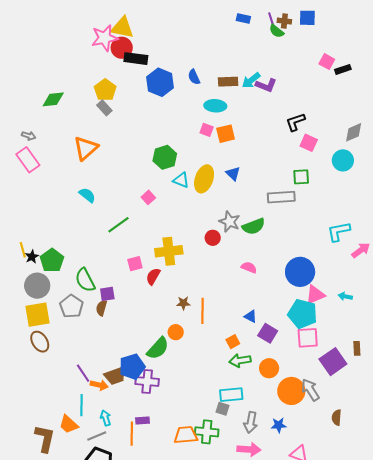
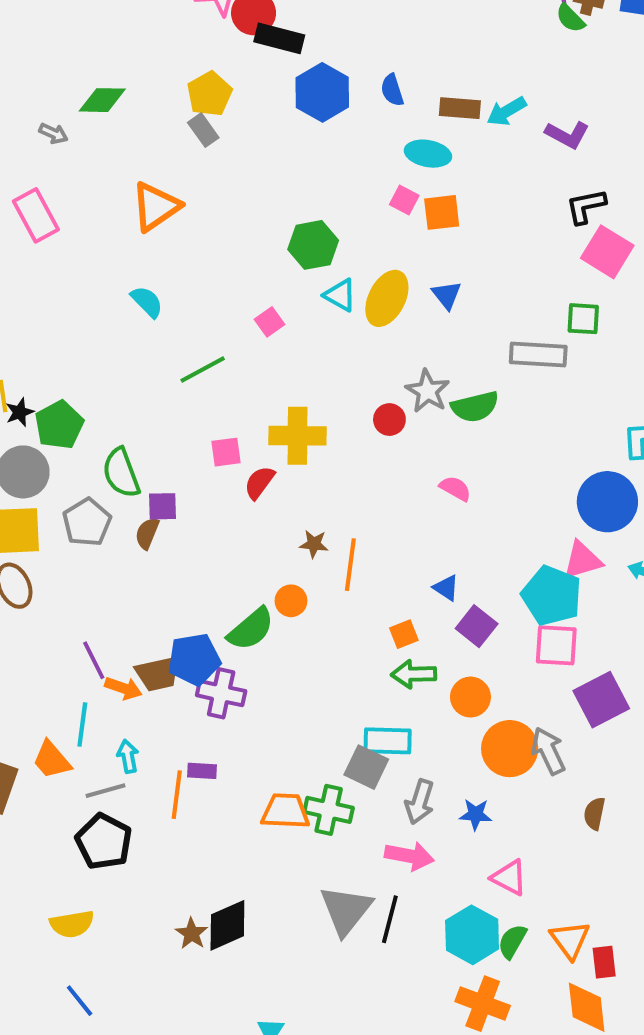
purple L-shape: (266, 85) -> (567, 135), moved
gray arrow: (29, 136) -> (53, 133), moved
pink square: (309, 143) -> (607, 252), size x1.4
blue circle: (300, 272) -> (607, 502), moved
gray square: (222, 409) -> (366, 767), size x1.5

